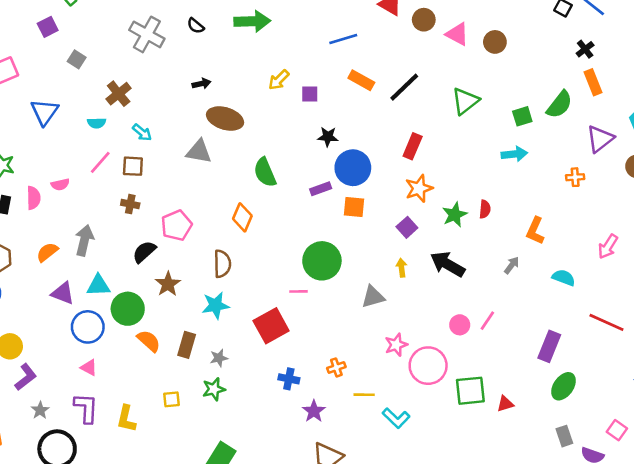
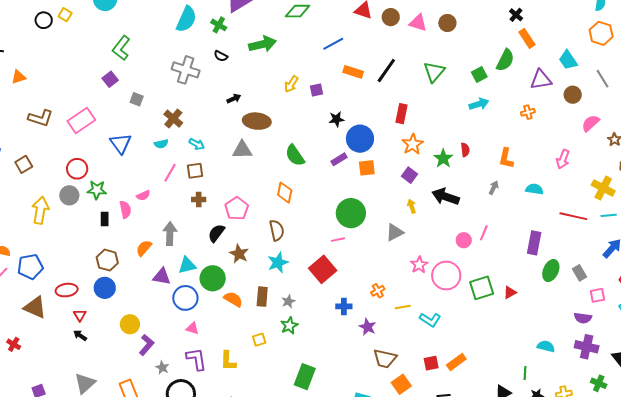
purple triangle: (600, 139) -> (541, 80), turned 40
pink square: (617, 430) -> (597, 295), turned -35
gray rectangle: (564, 436) -> (580, 273), moved

